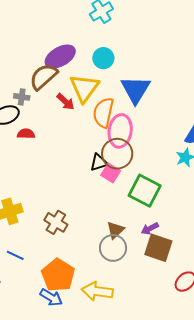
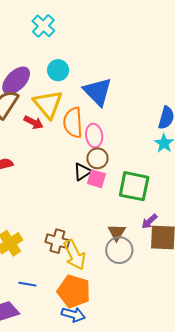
pink ellipse: (120, 131) -> (94, 136), size x0.7
brown circle: (117, 154) -> (97, 158), size x0.7
yellow arrow: (97, 291) -> (75, 255), moved, turned -108

